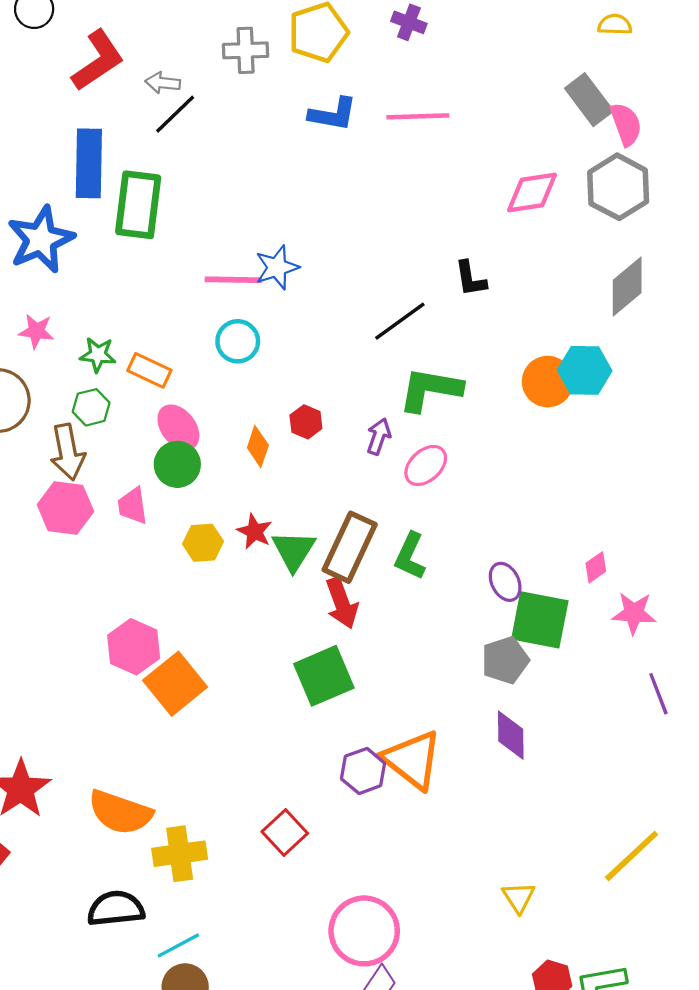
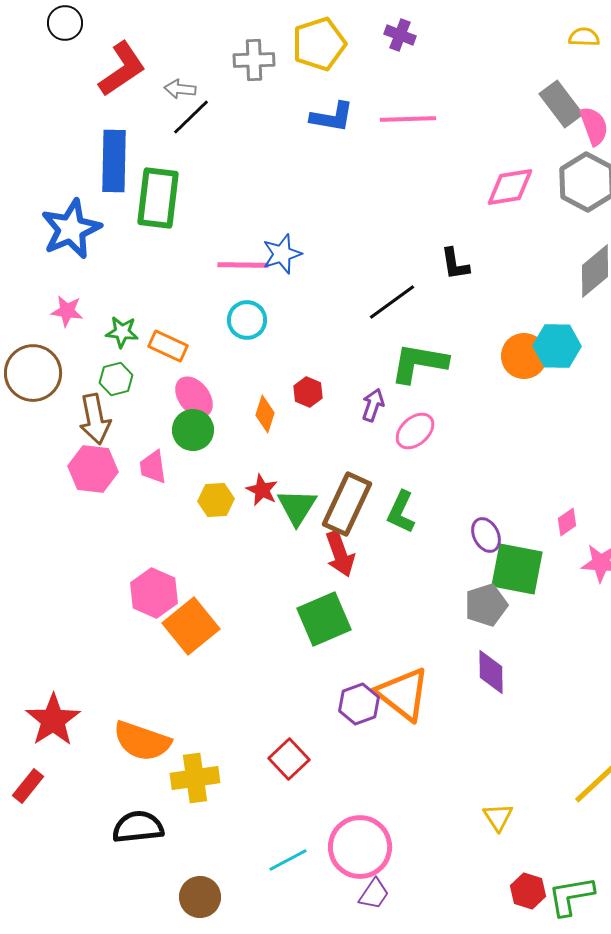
cyan line: (178, 945) -> (288, 860), moved

